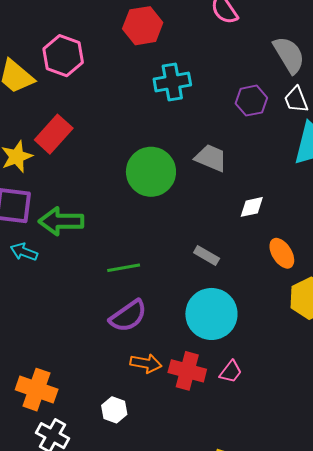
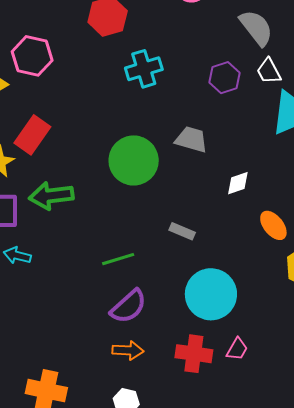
green arrow: (61, 221) -> (51, 196), moved
gray rectangle: (207, 255) -> (182, 231), moved
orange arrow: (146, 363) -> (128, 350), moved

